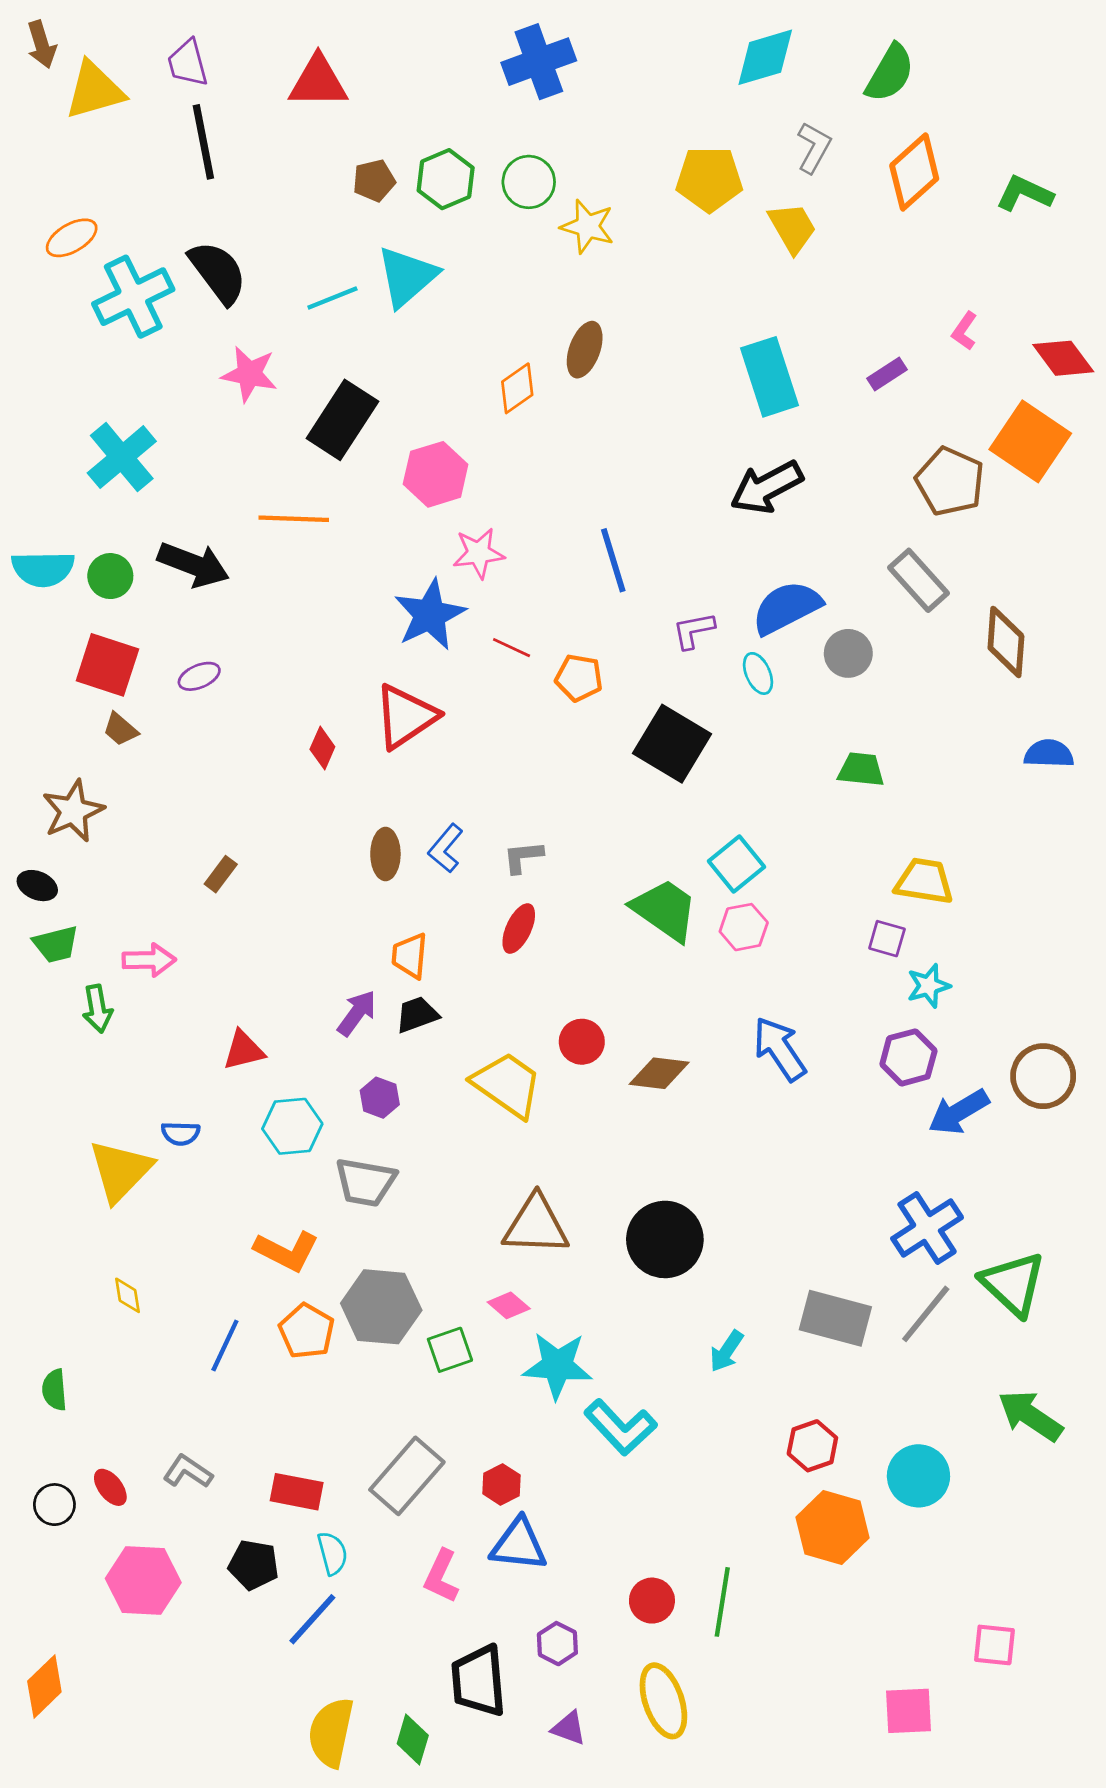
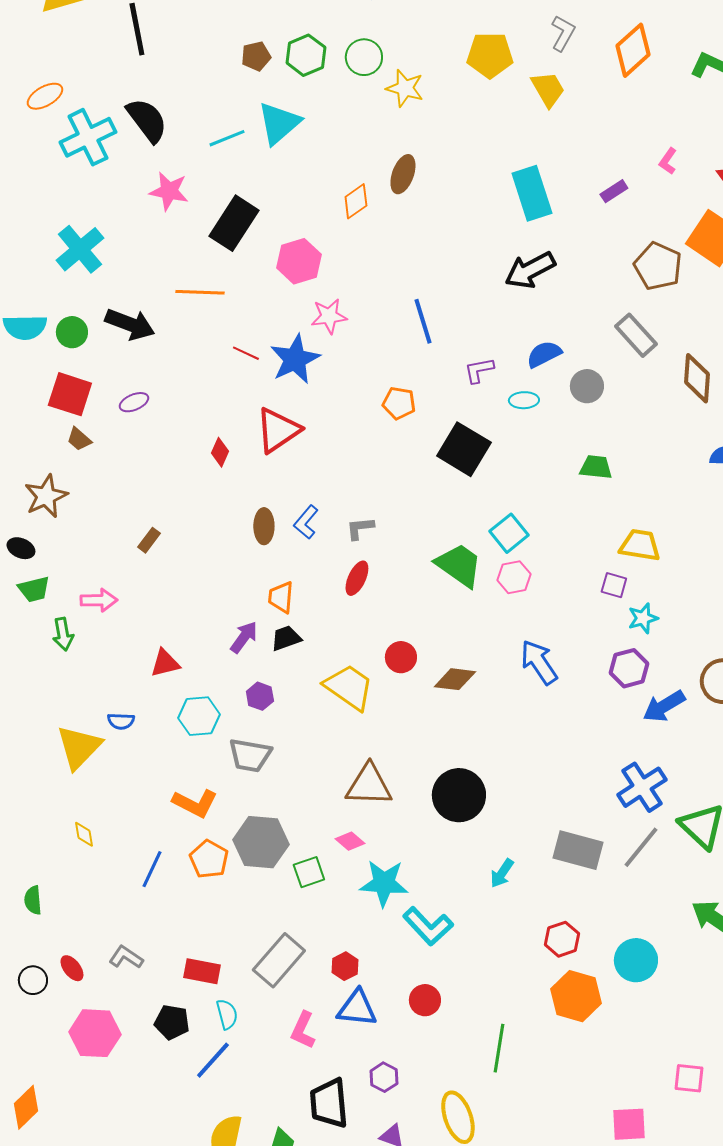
blue semicircle: (787, 608) -> (544, 354), size x0.7
red line: (512, 648) -> (246, 353), moved
cyan ellipse: (758, 673) -> (524, 400), turned -68
red circle: (652, 1601) -> (425, 1000), moved

